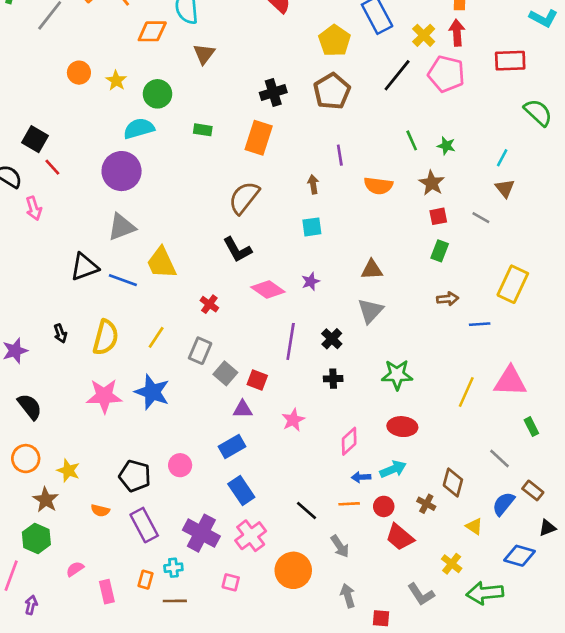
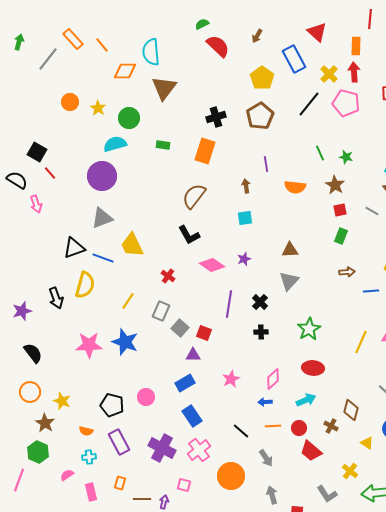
brown triangle: (204, 54) -> (164, 88), size x1.5
black arrow: (60, 333) -> (56, 298), size x1.5
yellow semicircle: (106, 337) -> (85, 285), moved
green star: (397, 375) -> (309, 329), turned -30
pink star: (293, 420) -> (231, 379), moved
blue arrow: (361, 477) -> (265, 402), moved
cyan cross: (173, 568) -> (89, 457), moved
purple arrow: (31, 605) -> (164, 502), moved

